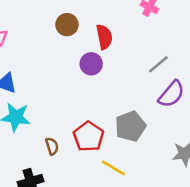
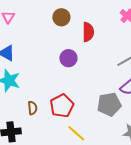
purple circle: (91, 64) -> (68, 58), moved
gray pentagon: (130, 126) -> (109, 104), moved

